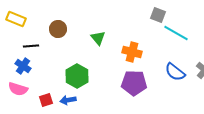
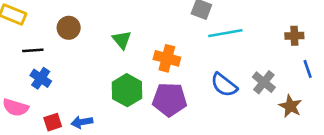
cyan line: (176, 33) -> (225, 33), turned -40
blue cross: (23, 66) -> (41, 78), moved
green hexagon: (77, 76) -> (127, 90), moved

